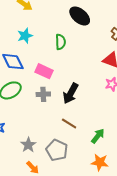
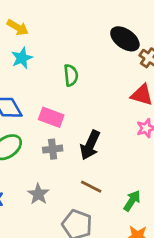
black ellipse: (80, 16) -> (125, 39), moved
cyan star: (25, 36) -> (22, 58), moved
gray star: (28, 145) -> (38, 194), moved

